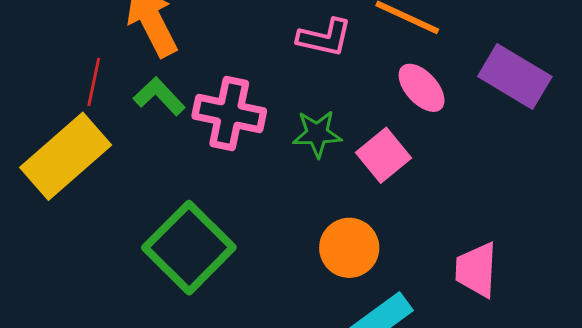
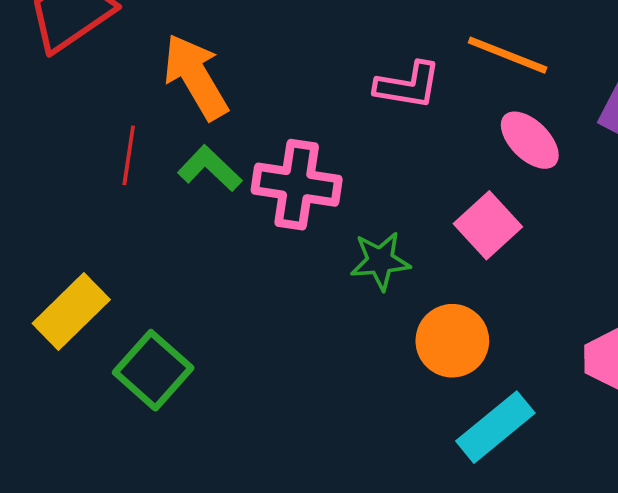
green star: (317, 134) -> (380, 261), moved
yellow rectangle: (66, 156) -> (71, 311), moved, size x0.7
green square: (189, 248) -> (153, 370), moved, size x0.7

